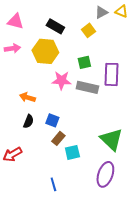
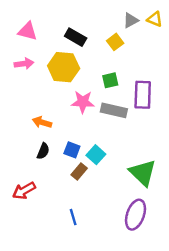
cyan square: (72, 152) -> (96, 155), moved, turned -35
blue line: (53, 184) -> (73, 217), moved

